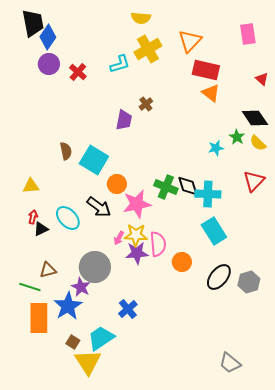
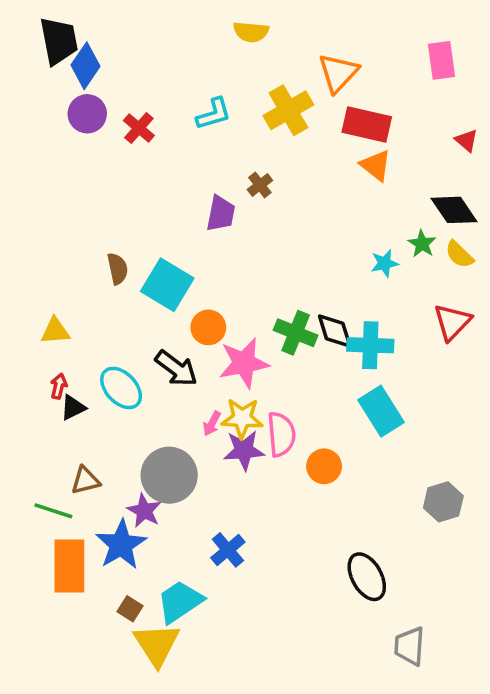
yellow cross: (148, 49) -> (288, 110), moved
black ellipse: (219, 277) -> (367, 577), moved, turned -68
gray trapezoid: (230, 363) -> (409, 646), turned 55

